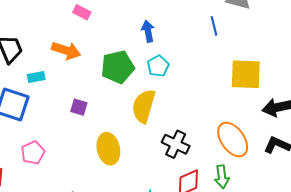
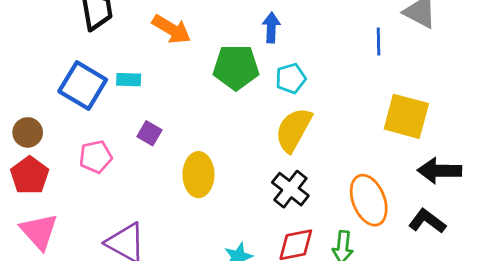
blue arrow: (148, 31) -> (271, 28), moved
cyan rectangle: (36, 77) -> (129, 80), moved
yellow semicircle: (144, 106) -> (294, 130), moved
purple square: (79, 107) -> (149, 133), moved

